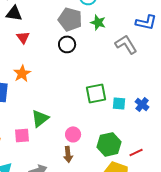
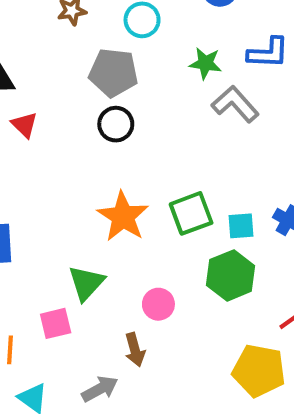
green star: (98, 22) -> (205, 63), moved
orange star: (22, 73) -> (123, 217), moved, size x1.4
green hexagon: (109, 144) -> (231, 275), moved
brown arrow: (68, 154) -> (135, 350), moved

